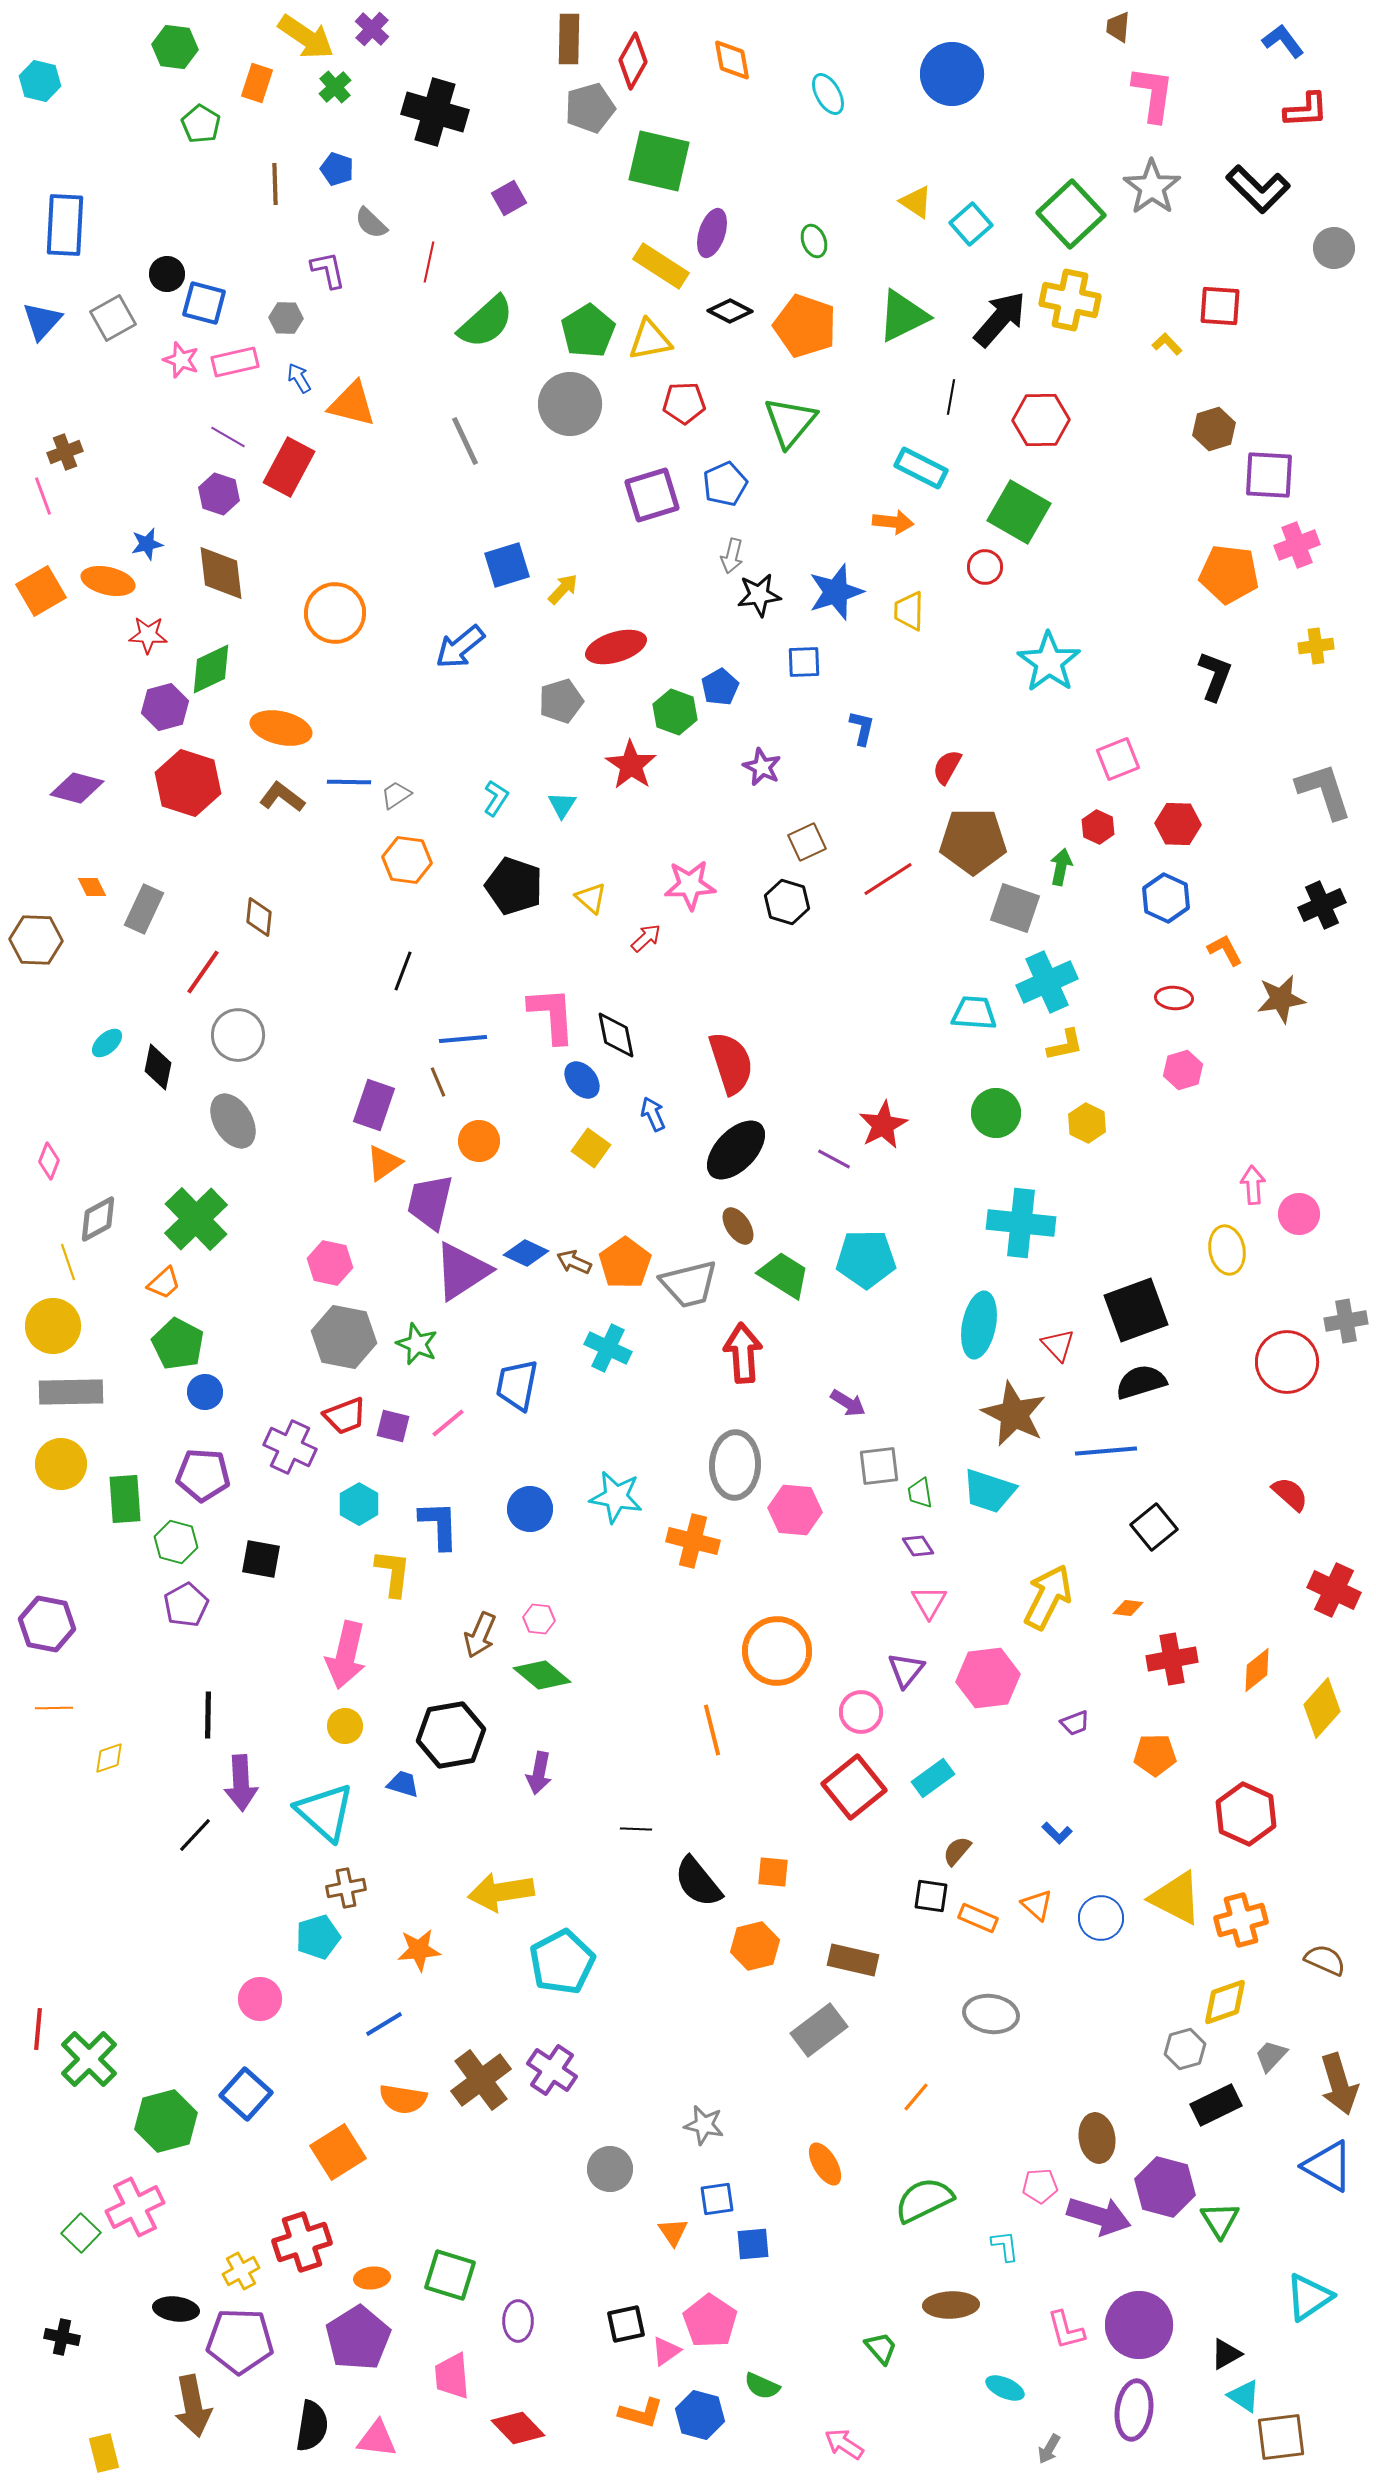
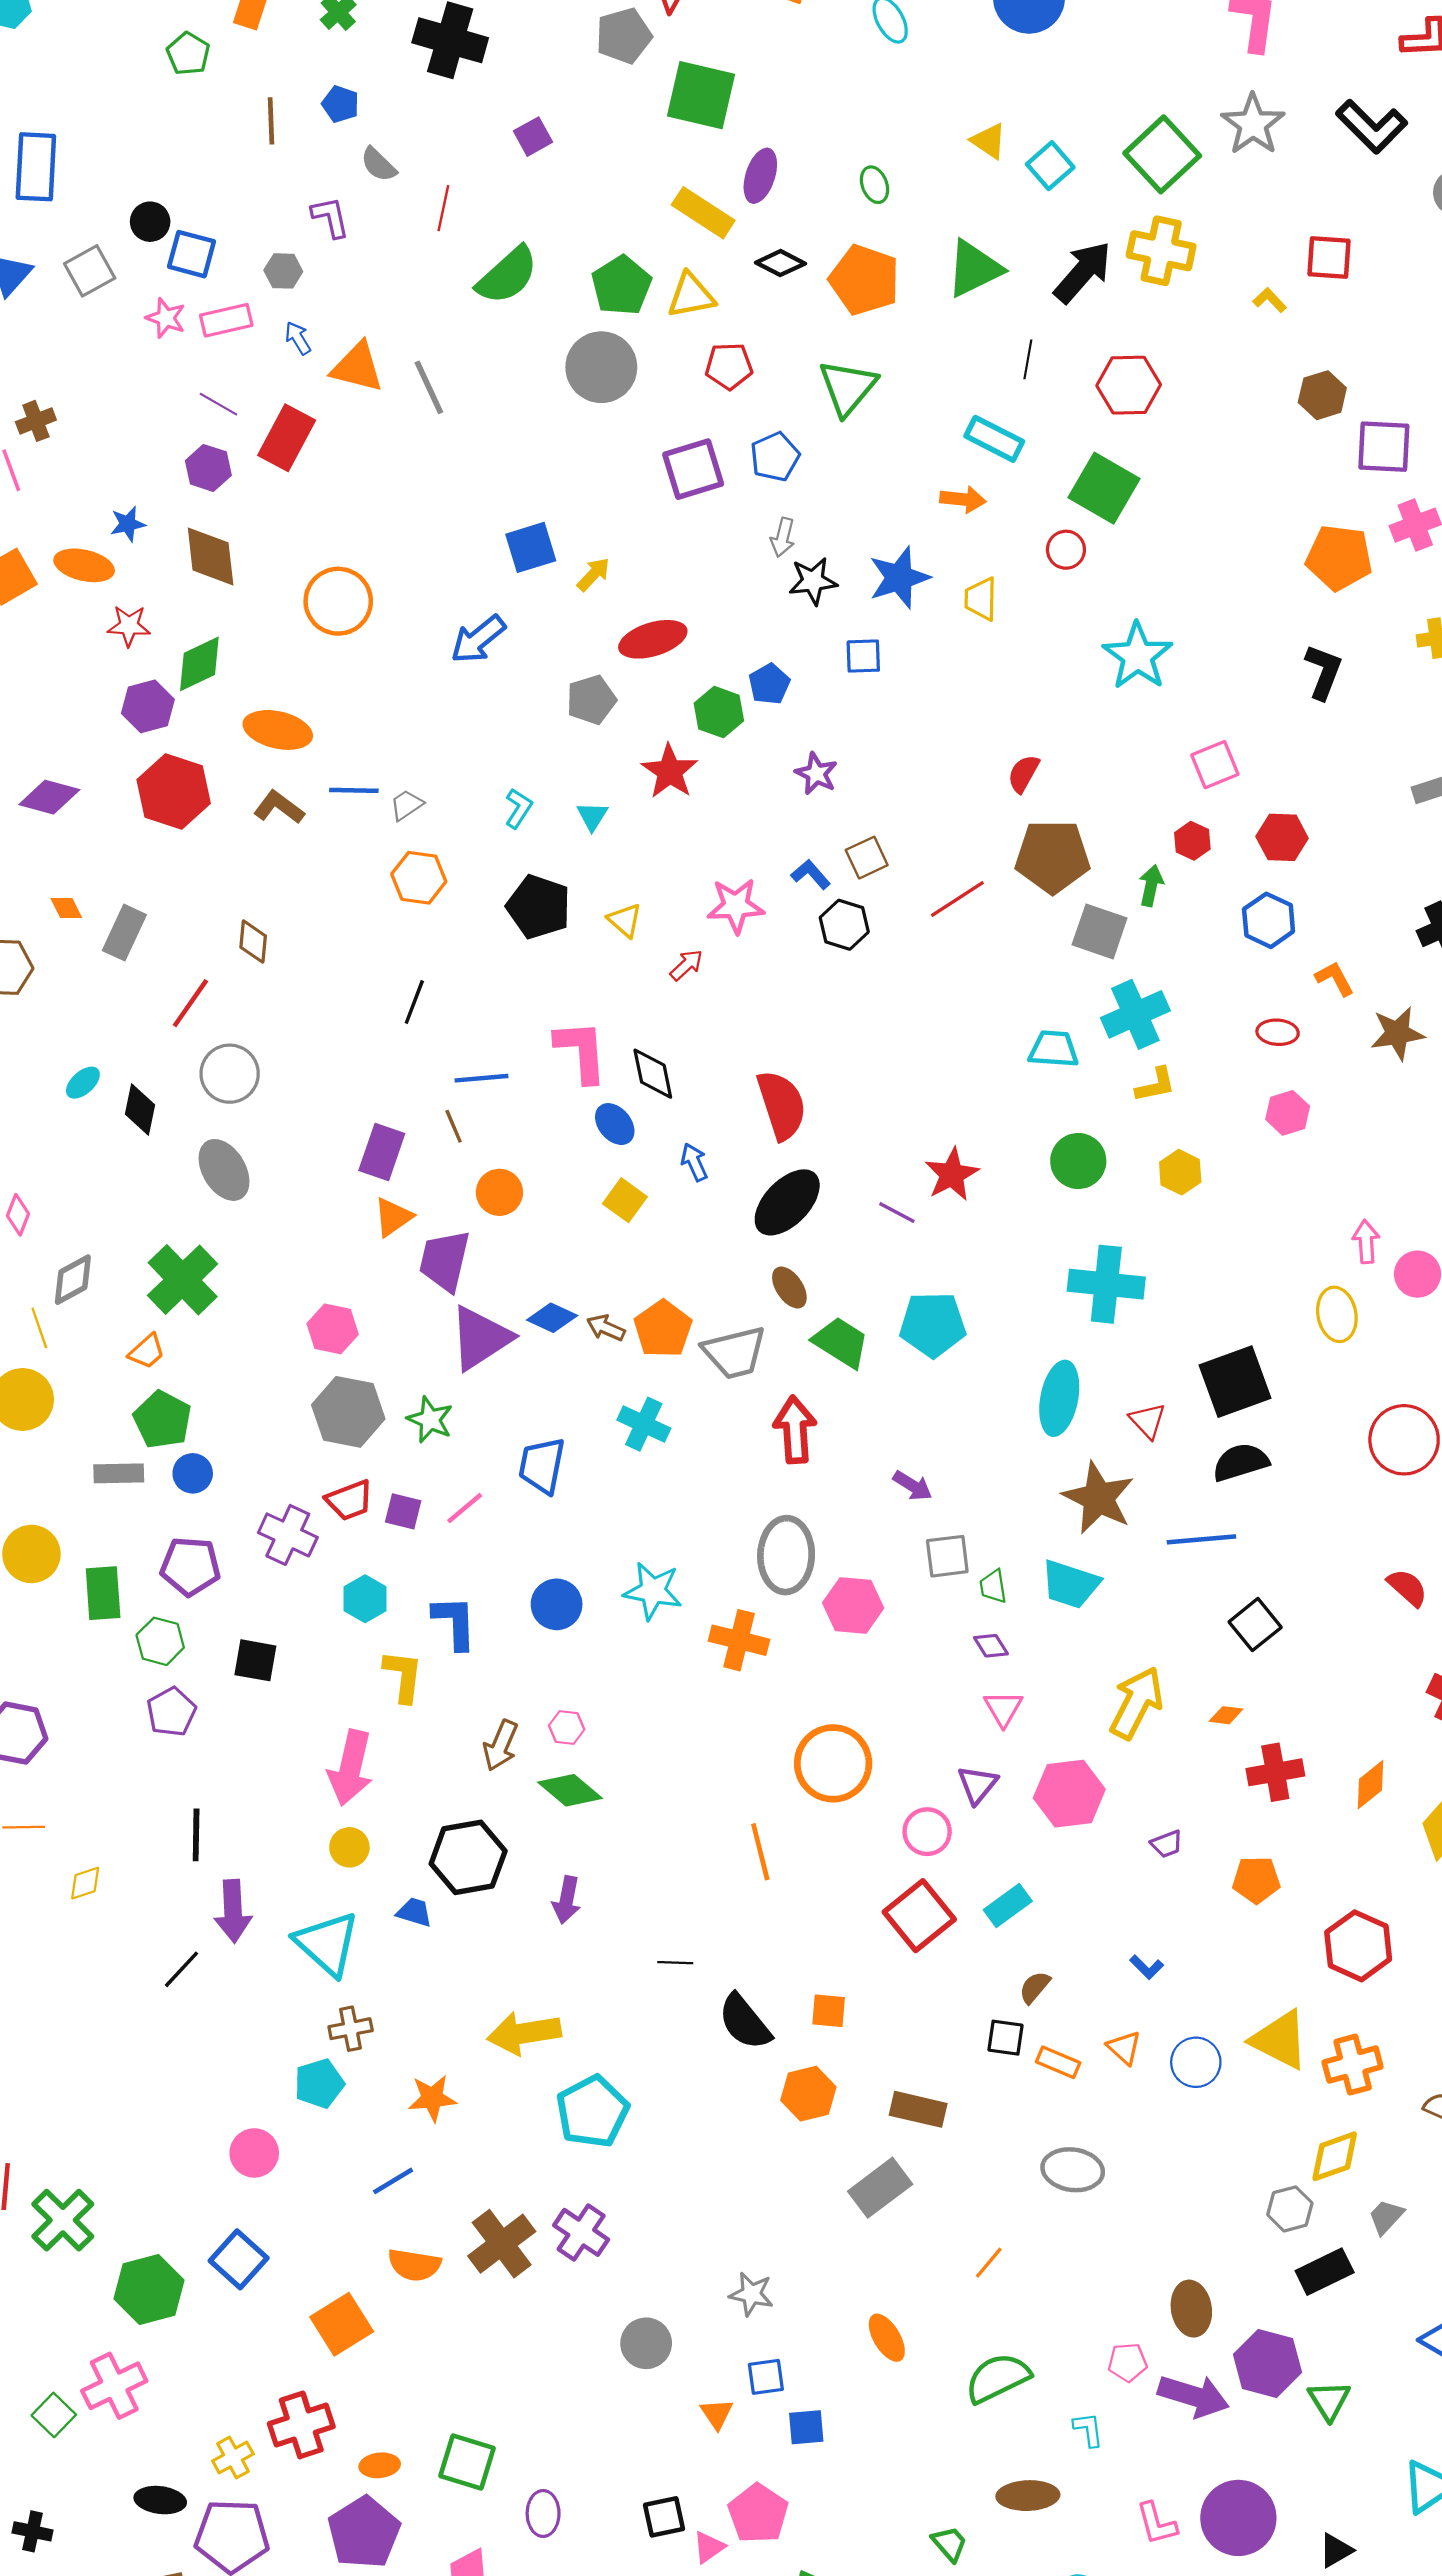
gray line: (465, 441) -> (429, 387), moved
blue L-shape: (862, 728) -> (811, 874), moved, turned -54
gray rectangle: (71, 1392) -> (119, 1473), moved, size x0.7

